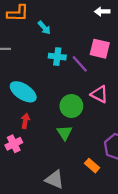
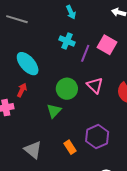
cyan arrow: (44, 28) -> (71, 12), moved
purple line: (80, 64) -> (85, 53), turned 48

